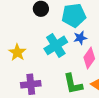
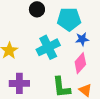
blue star: (80, 38) -> (82, 39), moved

